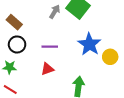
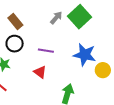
blue star: (89, 44) -> (85, 55), turned -30
red triangle: (47, 69) -> (40, 72), turned 48

